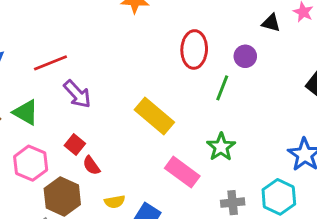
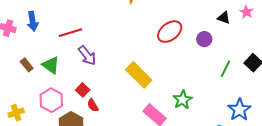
red ellipse: (194, 49) -> (170, 32), turned 45
green line: (222, 88) -> (225, 69), moved

